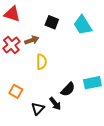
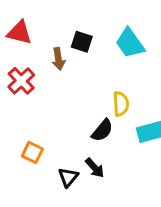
brown arrow: (32, 40) -> (58, 59), moved, turned 104
yellow semicircle: (42, 62) -> (121, 104), moved
black semicircle: (68, 89) -> (102, 130), moved

